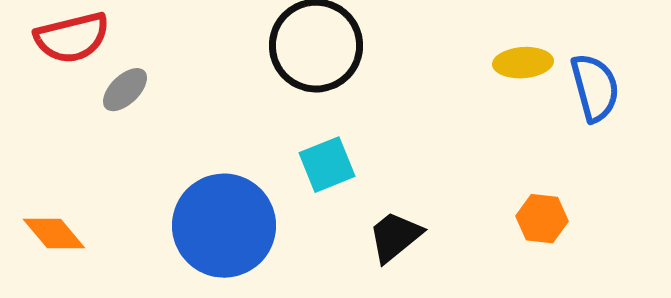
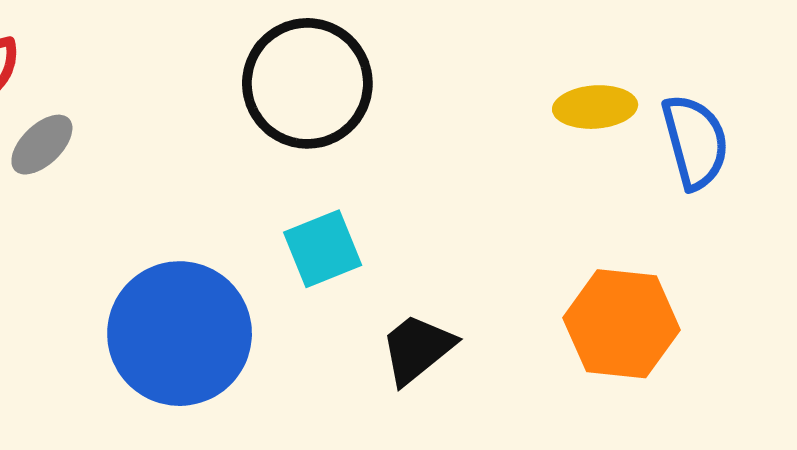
orange hexagon: (542, 219) -> (621, 324), size x1.6

